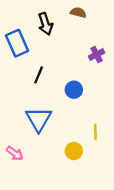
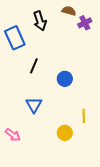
purple cross: (97, 55) -> (85, 23), moved
blue triangle: (39, 119) -> (34, 105), size x0.7

